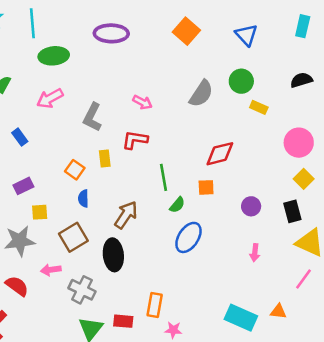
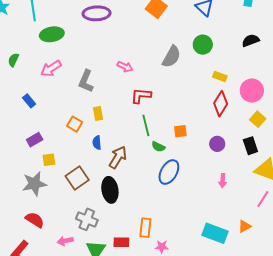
yellow rectangle: (259, 107) -> (220, 77), moved
red L-shape: (135, 140) -> (141, 96), moved
red diamond: (220, 154) -> (221, 104), moved, turned -40
blue semicircle: (83, 198) -> (97, 143), moved
green semicircle: (177, 205) -> (158, 147), turned 80
pink arrow: (51, 270) -> (65, 241), moved
orange triangle: (278, 311) -> (245, 226), turned -32

